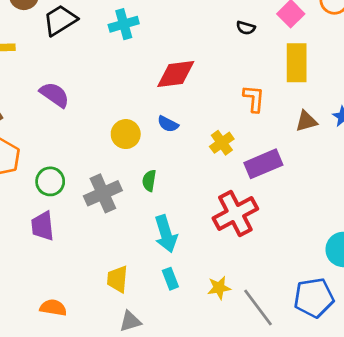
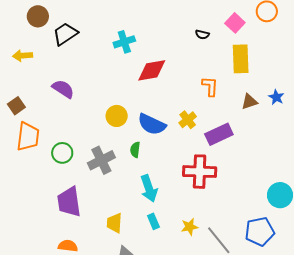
cyan cross: (124, 24) -> (124, 42), moved
blue semicircle: (168, 124) -> (152, 124), moved, size x1.8
red cross: (235, 213) -> (200, 172), turned 32
purple trapezoid: (43, 226) -> (69, 202), moved, size x1.4

